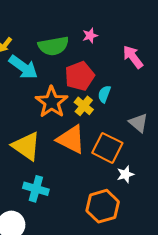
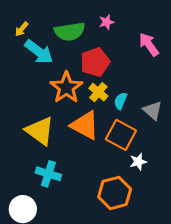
cyan semicircle: (104, 94) -> (121, 101), moved

